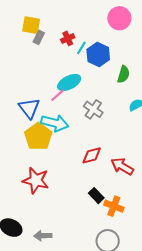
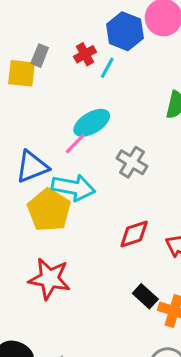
yellow square: (31, 25) -> (21, 73), moved
blue hexagon: (98, 55) -> (125, 31), moved
blue triangle: (29, 108) -> (32, 167), turned 50

